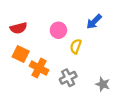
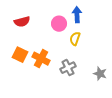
blue arrow: (94, 22) -> (77, 15), moved, turned 133
orange square: (21, 54) -> (20, 55), moved

